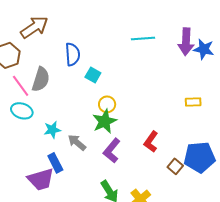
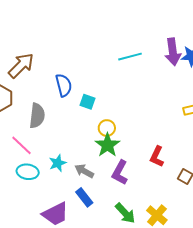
pink line: (21, 86) -> (21, 145), moved
cyan ellipse: (22, 111) -> (28, 172), moved
blue rectangle: (55, 163) -> (84, 197), moved

